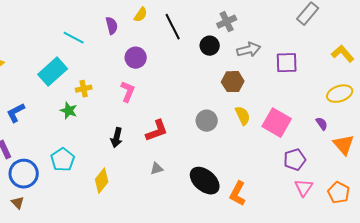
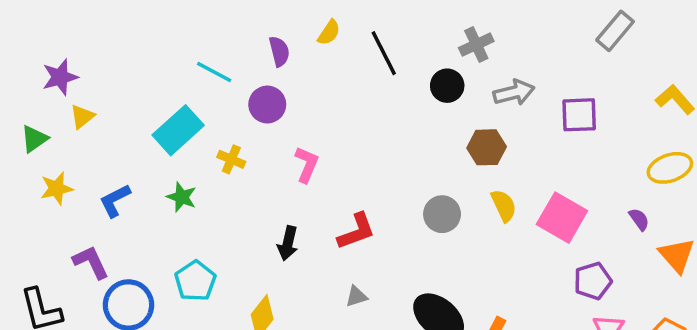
purple circle: (136, 58) -> (267, 105), moved
yellow cross: (84, 89) -> (231, 159), turned 35
green star: (69, 111) -> (182, 197), moved

